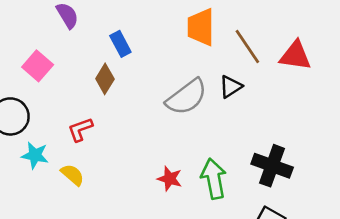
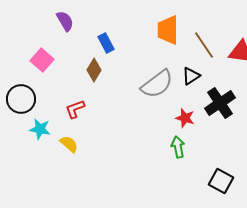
black cross: (272, 166) -> (220, 103), moved, turned 36
red star: (170, 179) -> (185, 118), moved
green arrow: (214, 179) -> (178, 147), size x0.7

